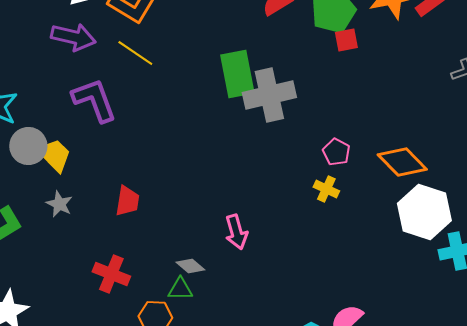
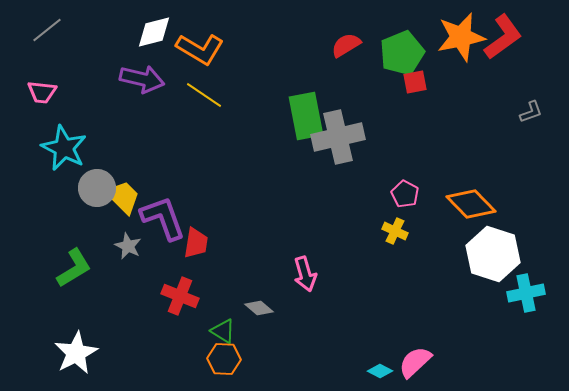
purple L-shape: (94, 100) -> (163, 218), moved
red cross: (111, 274) -> (180, 296), moved
green triangle: (180, 289) -> (223, 331), moved, turned 32

